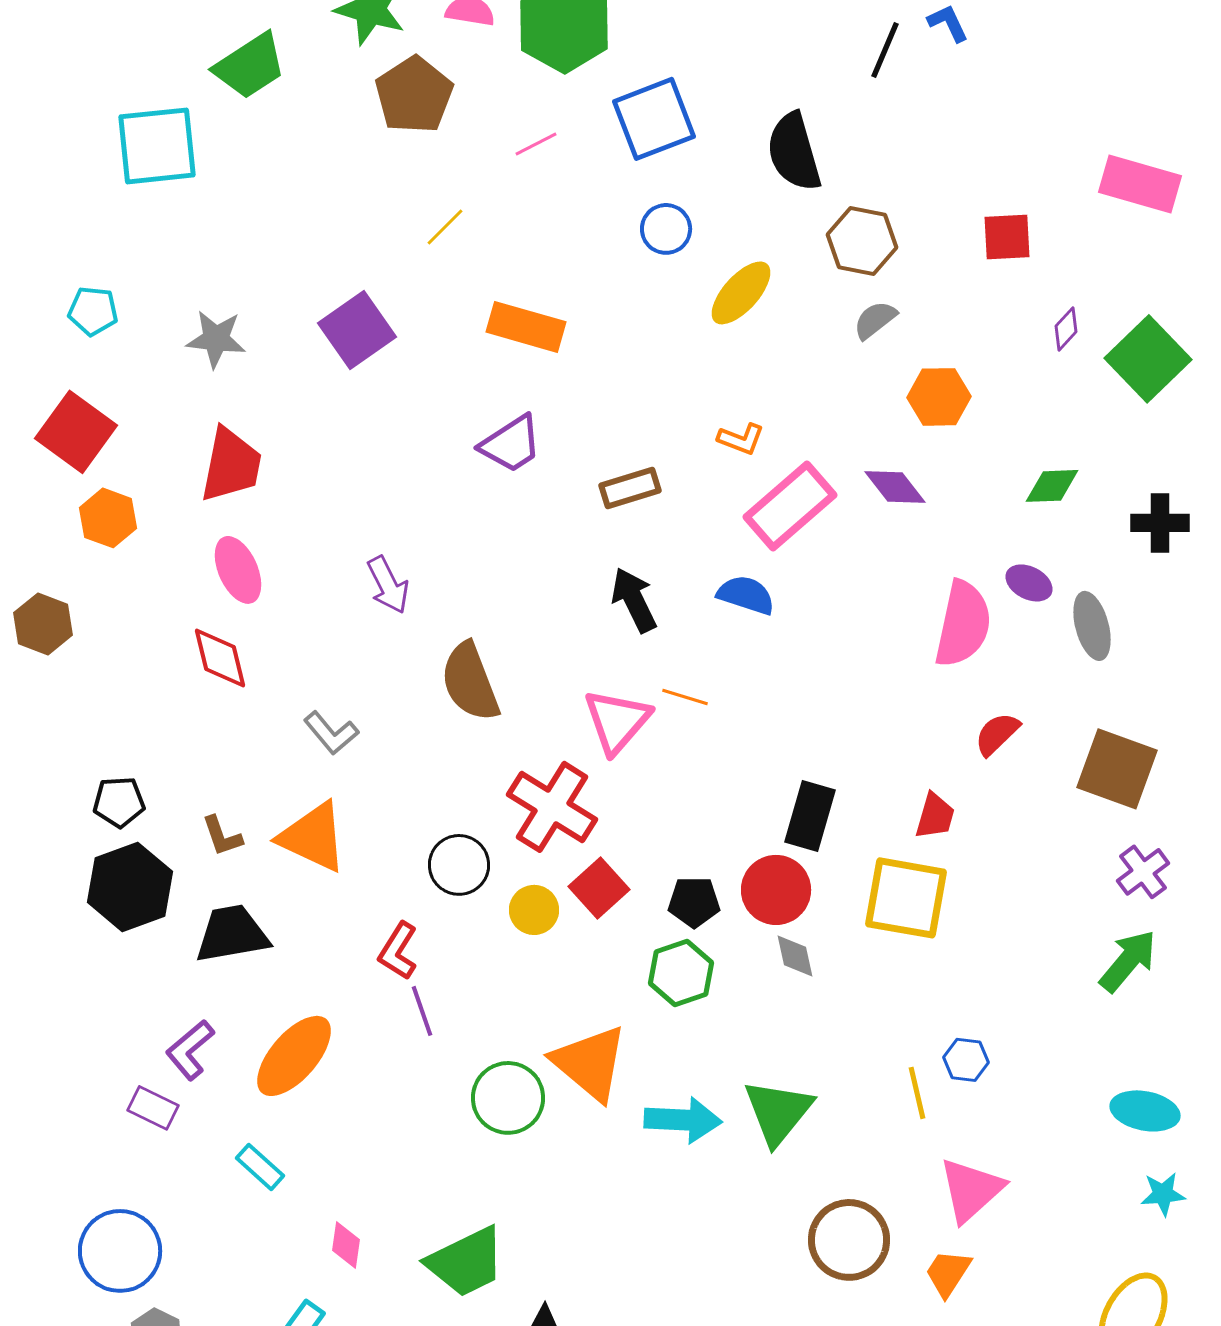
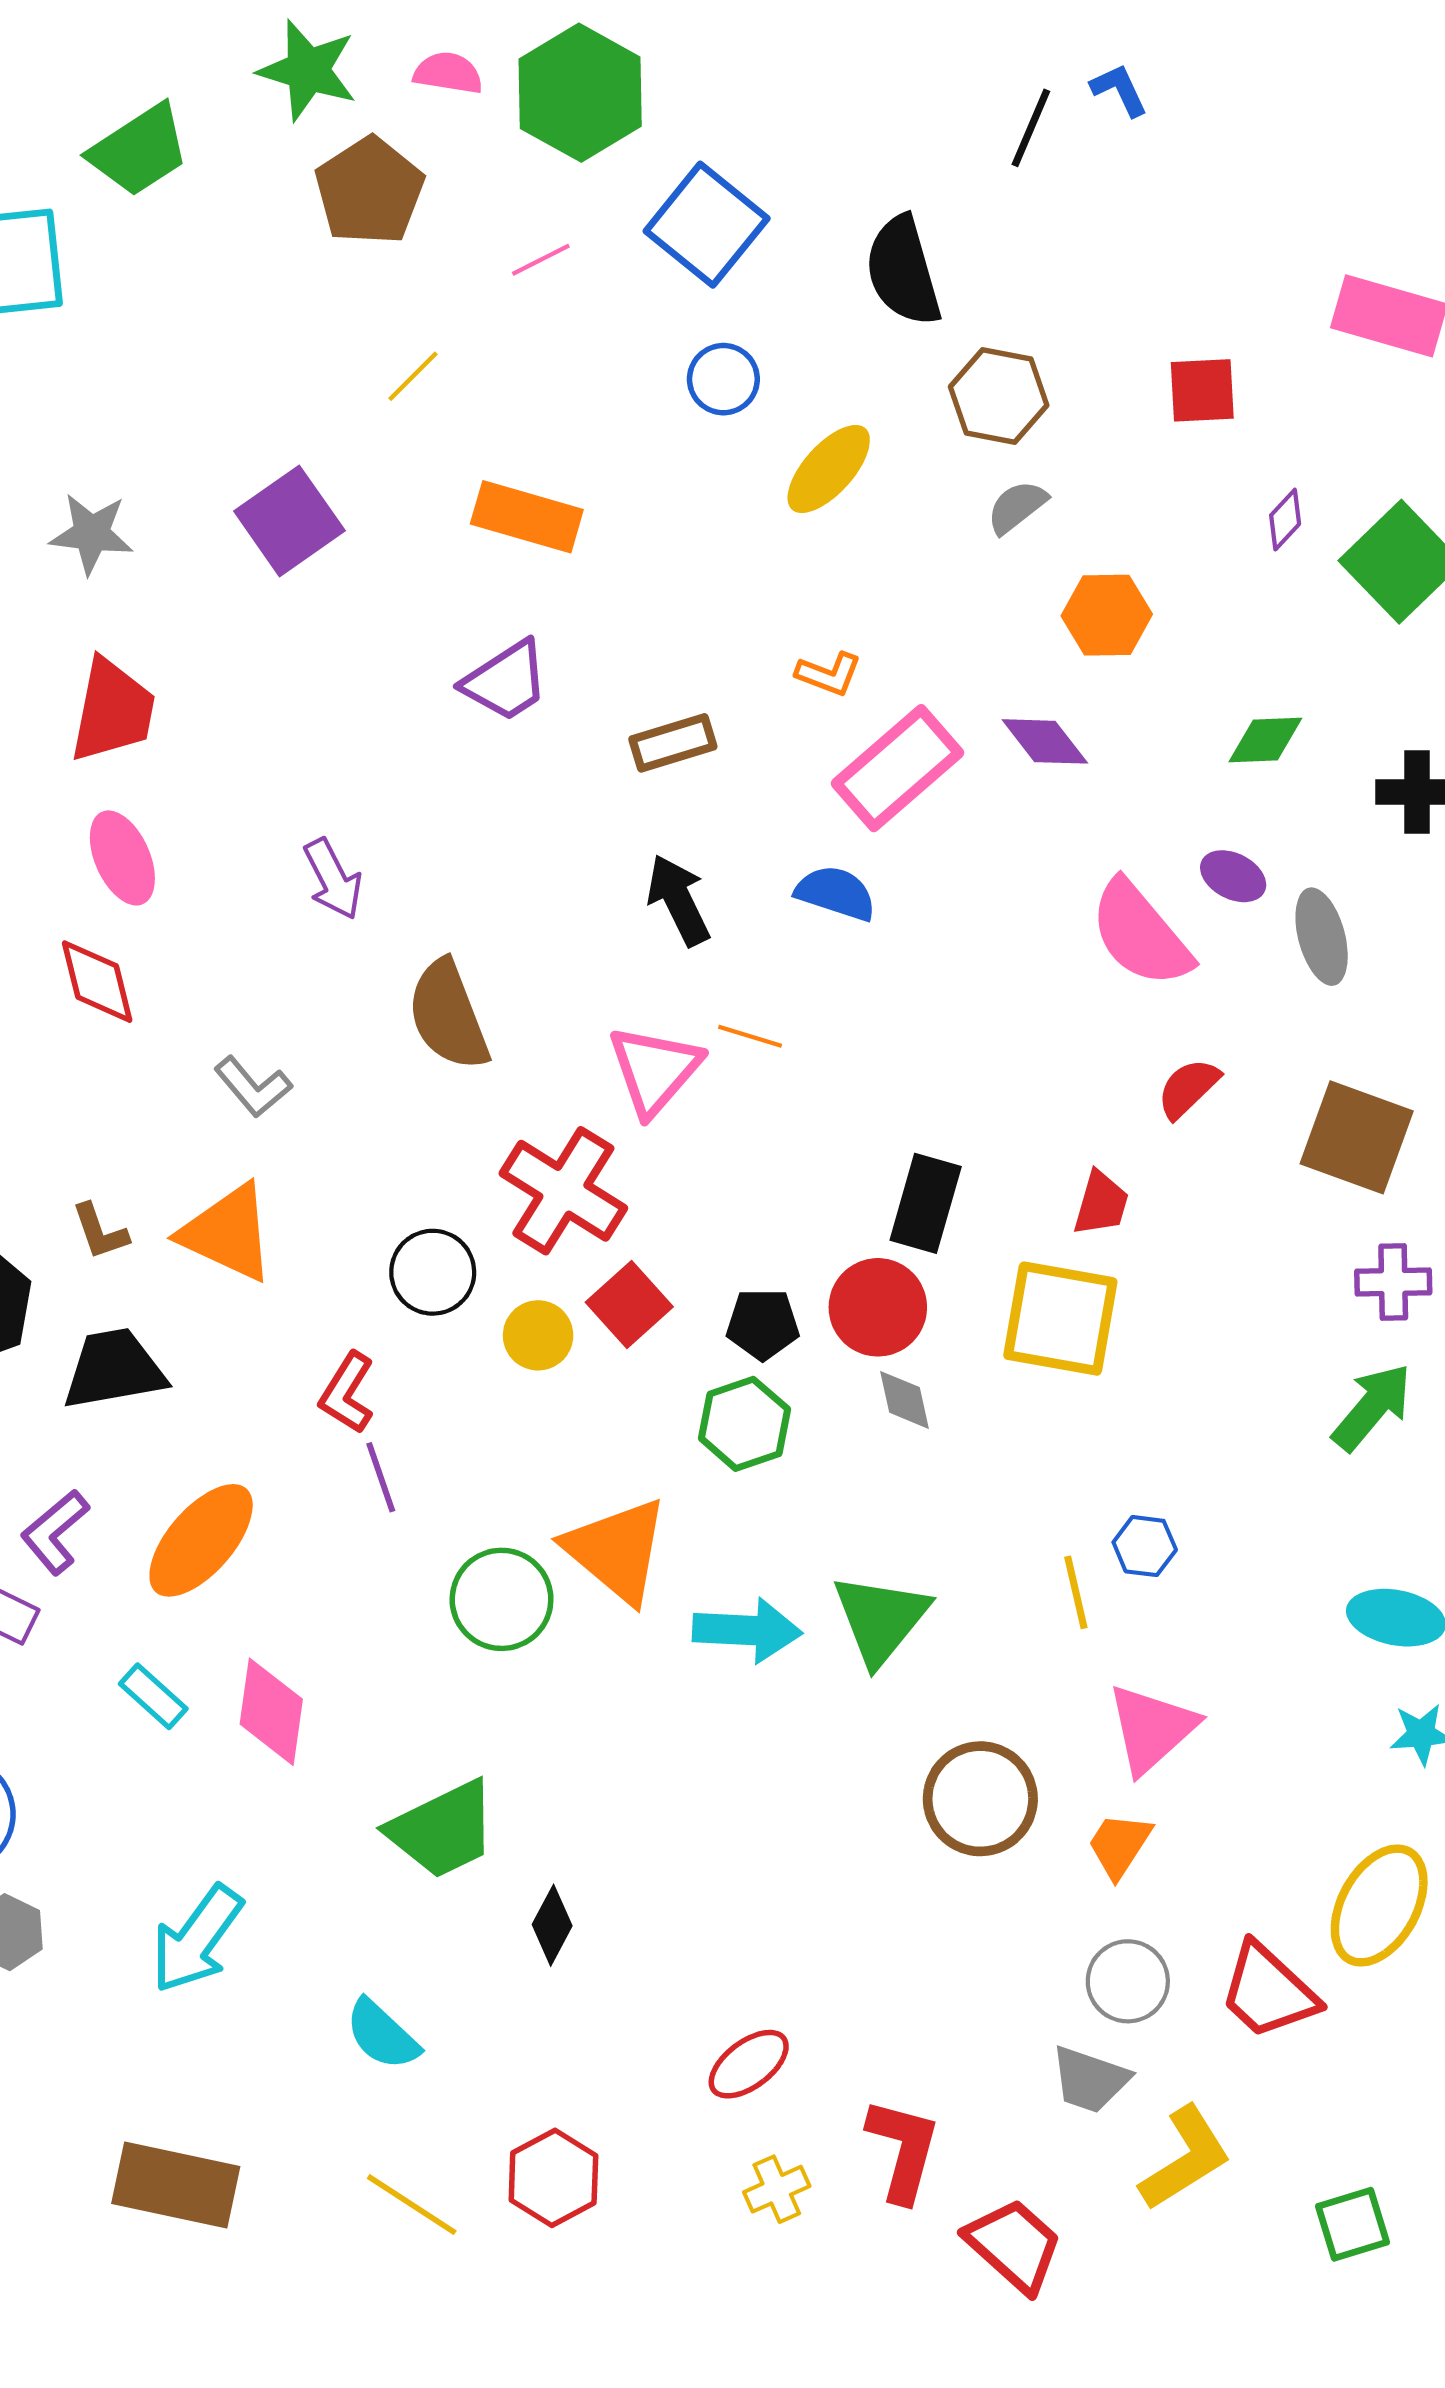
blue square: (654, 119) -> (707, 225), turned -30
pink semicircle: (963, 624) -> (1140, 934), turned 128
purple cross: (1143, 872) -> (1393, 1282), turned 36
pink diamond: (346, 1245) -> (271, 1712), moved, size x1.6

